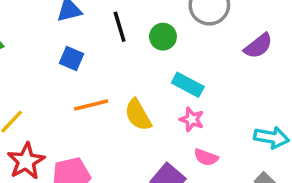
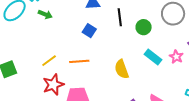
orange line: (91, 105) -> (79, 61), moved
pink star: (192, 119) -> (176, 57), moved

